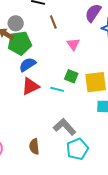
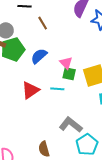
pink triangle: (73, 44) -> (66, 63), moved
blue semicircle: (28, 65) -> (39, 56), moved

